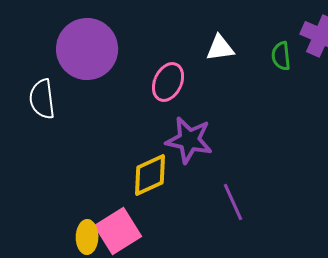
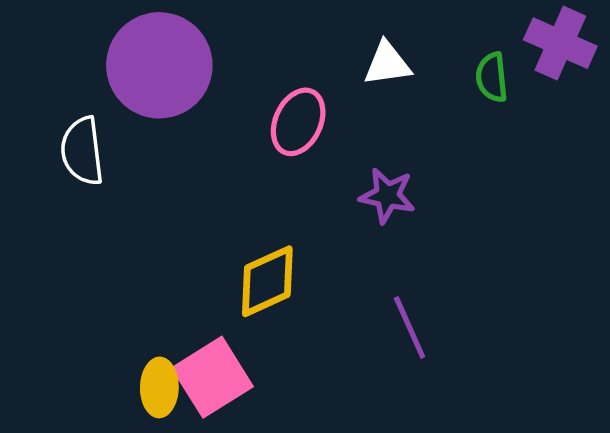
purple star: (189, 140) -> (387, 196), moved, size x0.7

